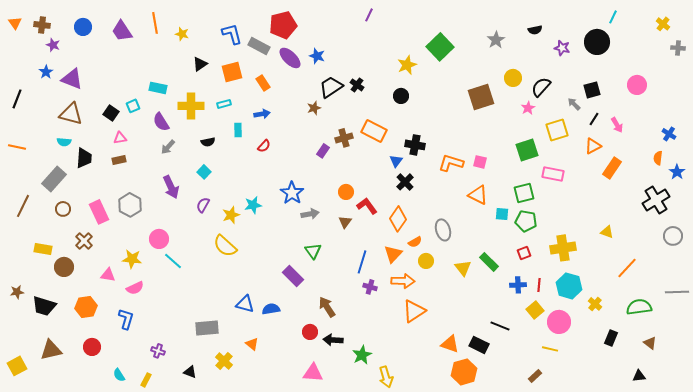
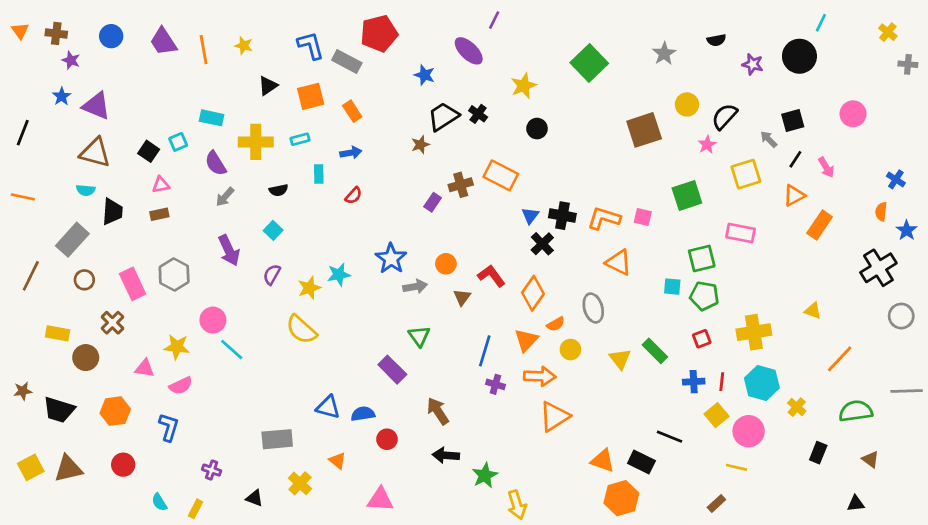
orange line: (155, 23) -> (204, 50), moved
purple ellipse: (290, 58) -> (469, 51), moved
yellow star: (407, 65) -> (524, 86), moved
black cross: (415, 145) -> (562, 216), moved
green square: (527, 150) -> (687, 196), moved
orange circle: (346, 192) -> (446, 264), moved
orange triangle: (478, 195) -> (619, 262), moved
red circle: (310, 332) -> (387, 439), moved
yellow square: (17, 366) -> (31, 467), moved
pink triangle: (313, 373) -> (380, 499), moved

